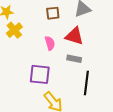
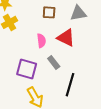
gray rectangle: (74, 59) -> (54, 62), moved, turned 32

